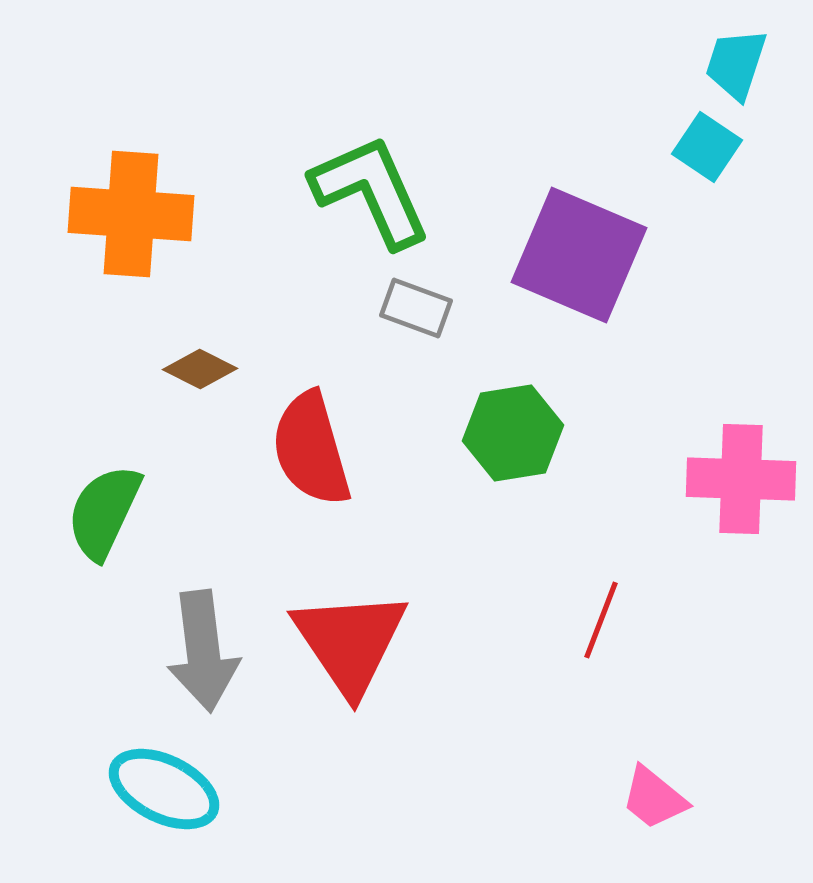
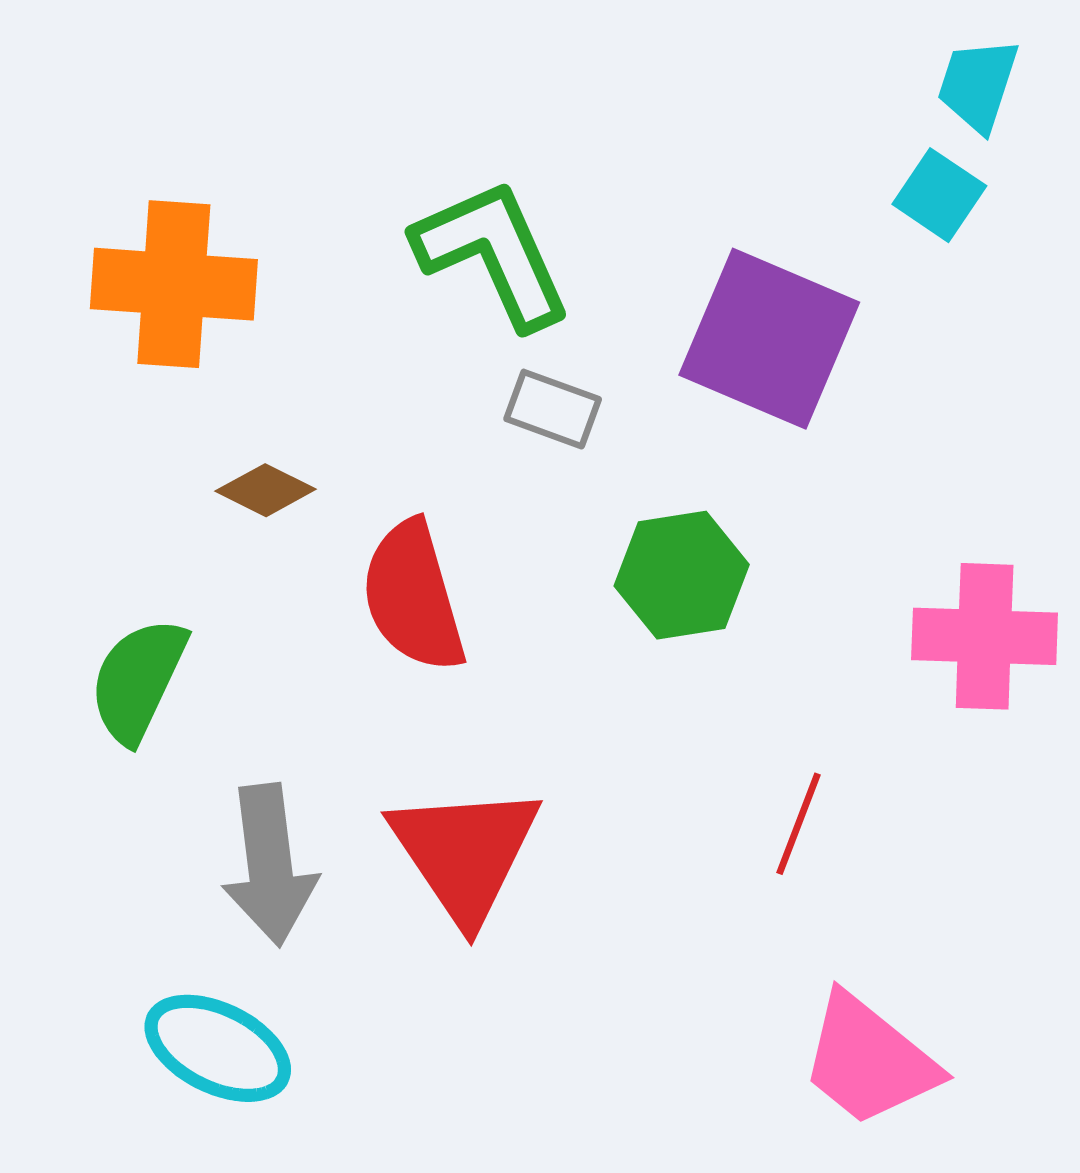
pink trapezoid: (654, 798) -> (869, 1060), size x1.6

